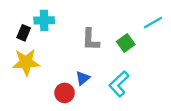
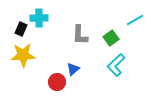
cyan L-shape: (119, 84) -> (116, 65), moved

